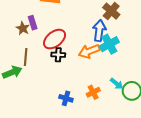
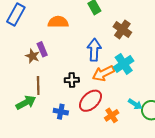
blue arrow: (99, 31) -> (94, 50), moved
red ellipse: (55, 39) -> (90, 101), moved
blue cross: (66, 98) -> (61, 112), moved

